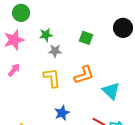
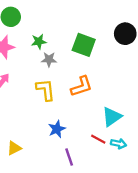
green square: (86, 38) -> (84, 45), size x1.5
cyan triangle: (111, 91) -> (112, 117), moved, turned 42

